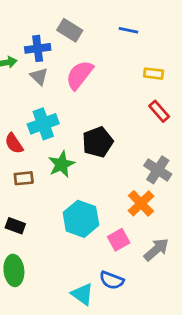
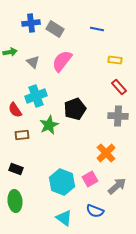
blue cross: (38, 48) -> (31, 23), moved
gray cross: (158, 170) -> (118, 116), moved, turned -30
cyan hexagon: (81, 219) -> (62, 182), moved
blue semicircle: (112, 280) -> (95, 211), moved

